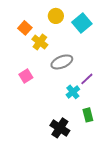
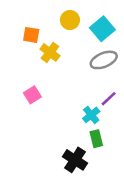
orange square: (25, 28) -> (31, 35), turned -32
gray ellipse: (62, 62) -> (104, 60), moved
green rectangle: (88, 115) -> (96, 139), moved

